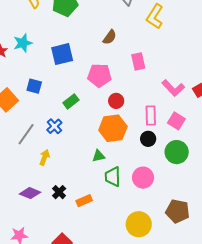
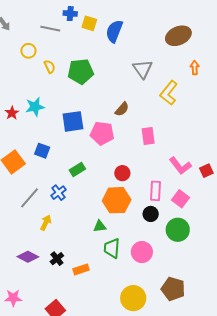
pink pentagon: (99, 75) -> (102, 133), moved

